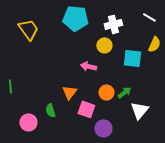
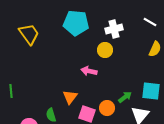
cyan square: (132, 58) -> (151, 91), moved
orange circle: (106, 92) -> (107, 108), moved

